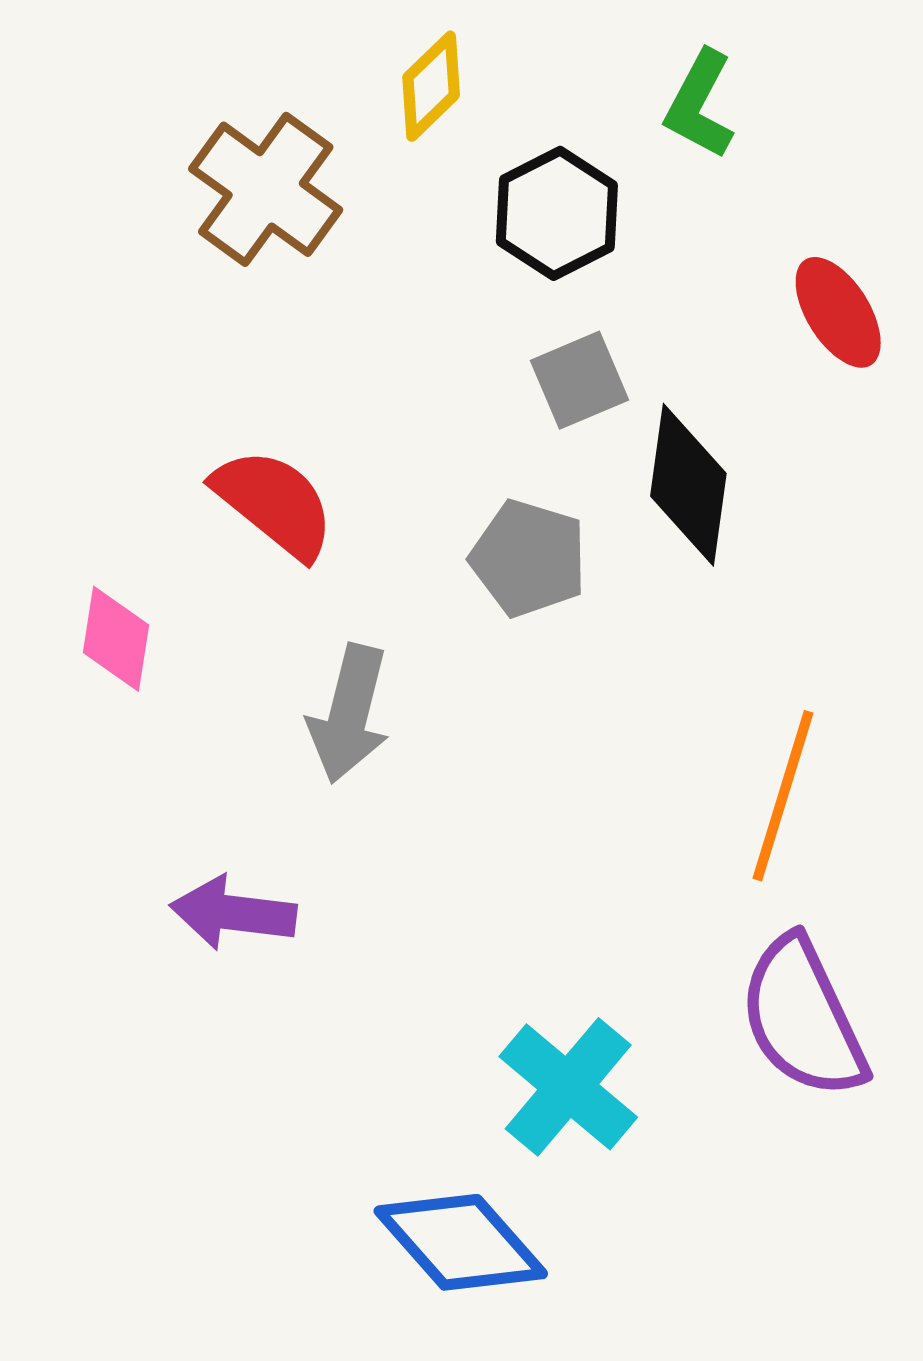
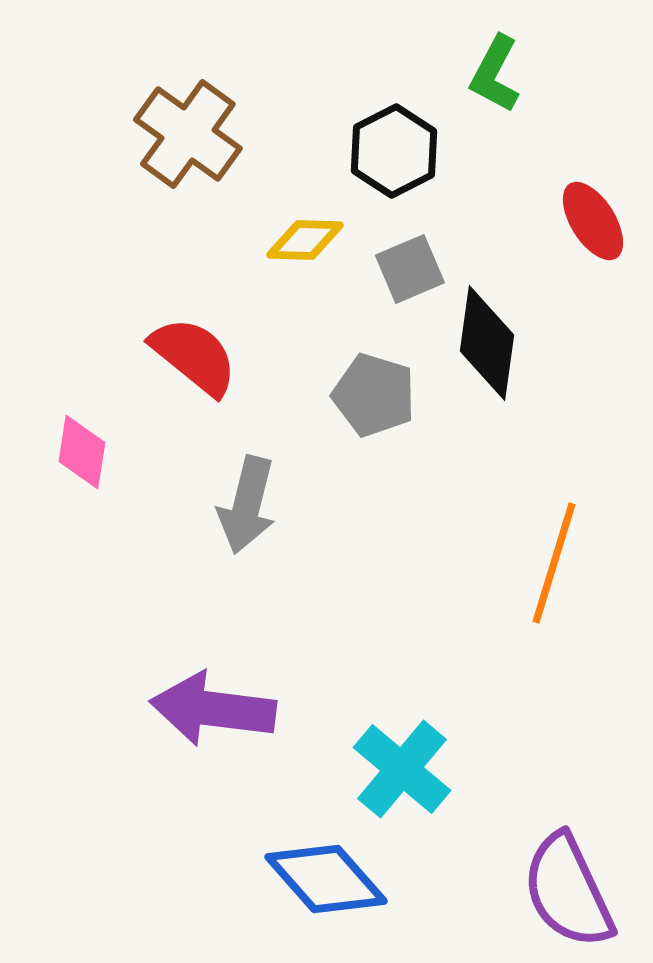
yellow diamond: (431, 86) -> (305, 240), moved, turned 46
purple arrow: (233, 913) -> (213, 709), moved, size x1.4
purple semicircle: (803, 1018) -> (568, 891), moved

